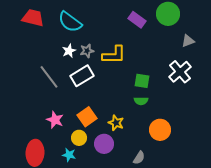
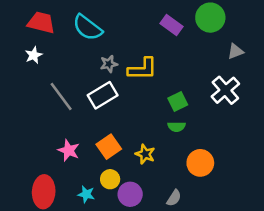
white star: (69, 51) -> (34, 55), moved
green square: (142, 81) -> (178, 102), turned -35
yellow circle: (79, 138) -> (110, 179), moved
purple circle: (104, 144) -> (130, 194), moved

